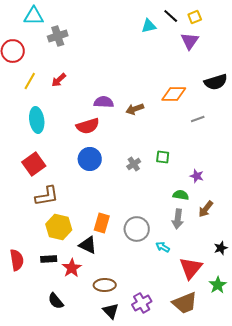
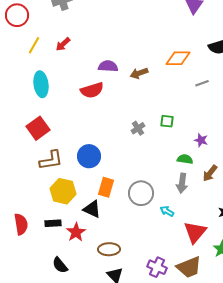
blue circle: (90, 159) -> (89, 156), moved
purple cross: (142, 303) -> (157, 267), moved, turned -36

